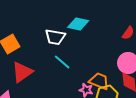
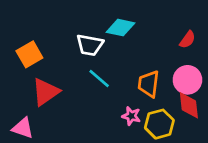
orange trapezoid: (99, 81) -> (149, 84), moved, turned -105

